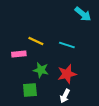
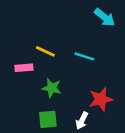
red star: (67, 74) -> (101, 99), moved
green square: (30, 90) -> (48, 119), moved

